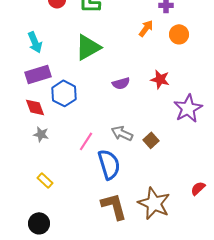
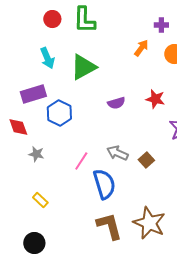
cyan arrow: (35, 42) -> (47, 58), moved
red diamond: (35, 107) -> (18, 127), moved

